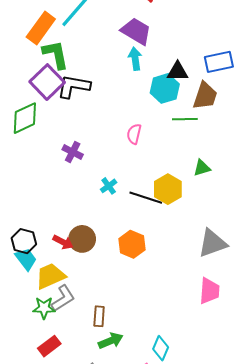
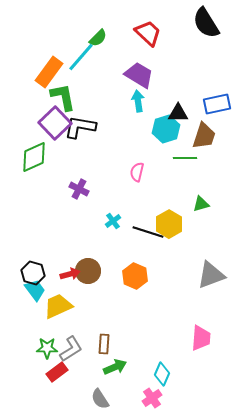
red arrow: (63, 242) -> (70, 274), turned -42
pink trapezoid: (209, 291) -> (201, 338), moved
gray L-shape: (63, 298) -> (71, 349), moved
green star: (44, 308) -> (47, 348), moved

